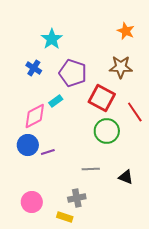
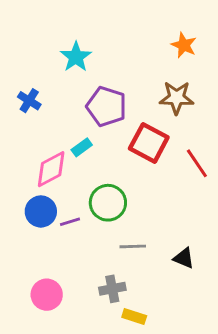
blue cross: (34, 68) -> (29, 101), moved
green circle: (107, 131) -> (108, 203), moved
yellow rectangle: (65, 217) -> (134, 317), moved

